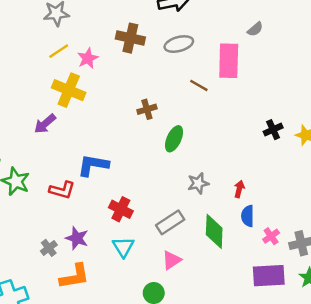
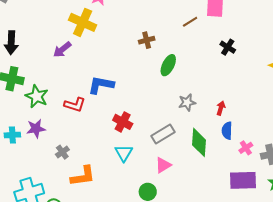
brown line: (199, 85) -> (190, 22), turned -63
black cross: (273, 130) -> (228, 47), moved, turned -35
purple star: (77, 238) -> (36, 129), moved, turned -30

